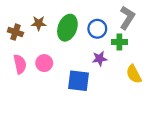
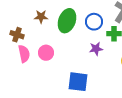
brown cross: (15, 32) -> (17, 35), moved
blue square: (79, 81) -> (78, 82), moved

